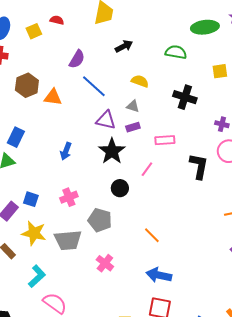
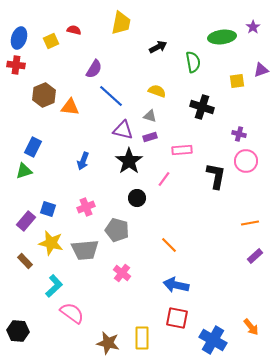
black arrow: (124, 46) -> (158, 47), moved
green semicircle: (176, 52) -> (193, 62), turned 70

